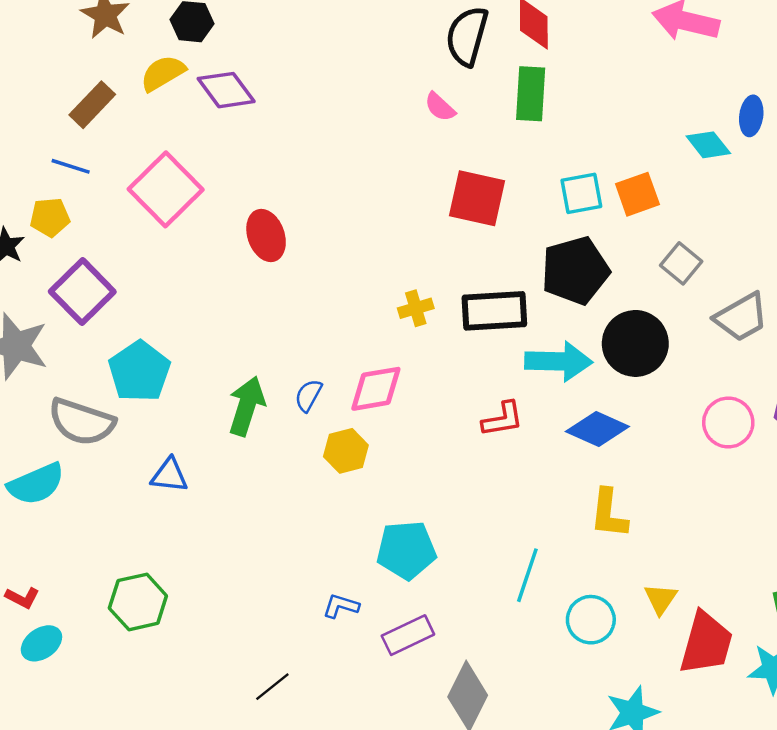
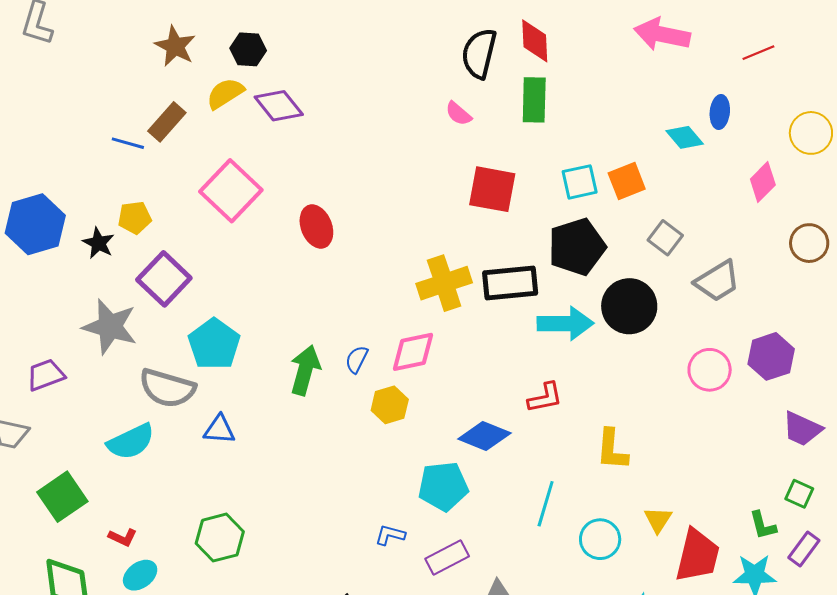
blue line: (71, 166) -> (128, 143), moved
yellow cross: (416, 308) -> (444, 283), size x1.8
red L-shape: (503, 419) -> (545, 398), moved
blue diamond: (597, 429) -> (484, 436), moved
blue triangle: (169, 475) -> (219, 429), moved

